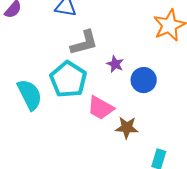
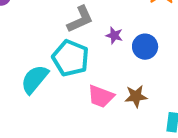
cyan semicircle: (30, 95) -> (35, 79), turned -104
pink trapezoid: (101, 108) -> (101, 96), moved

